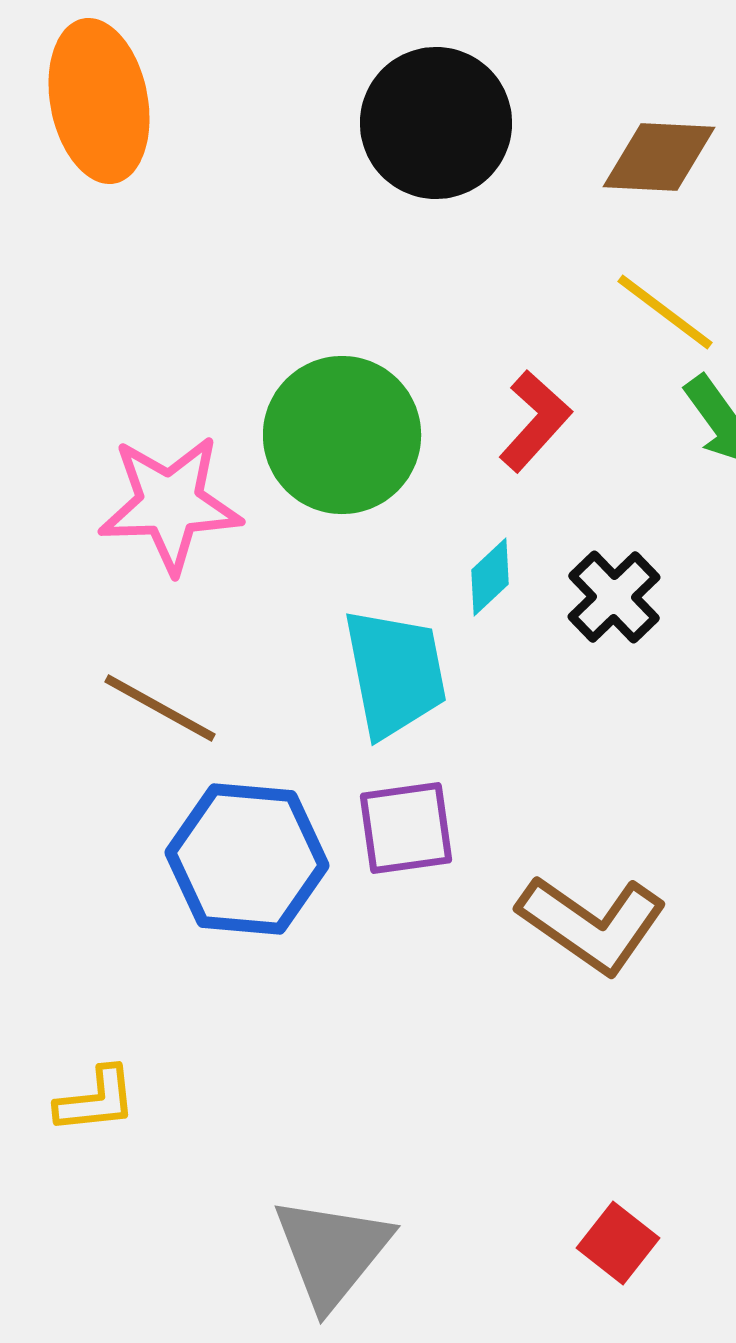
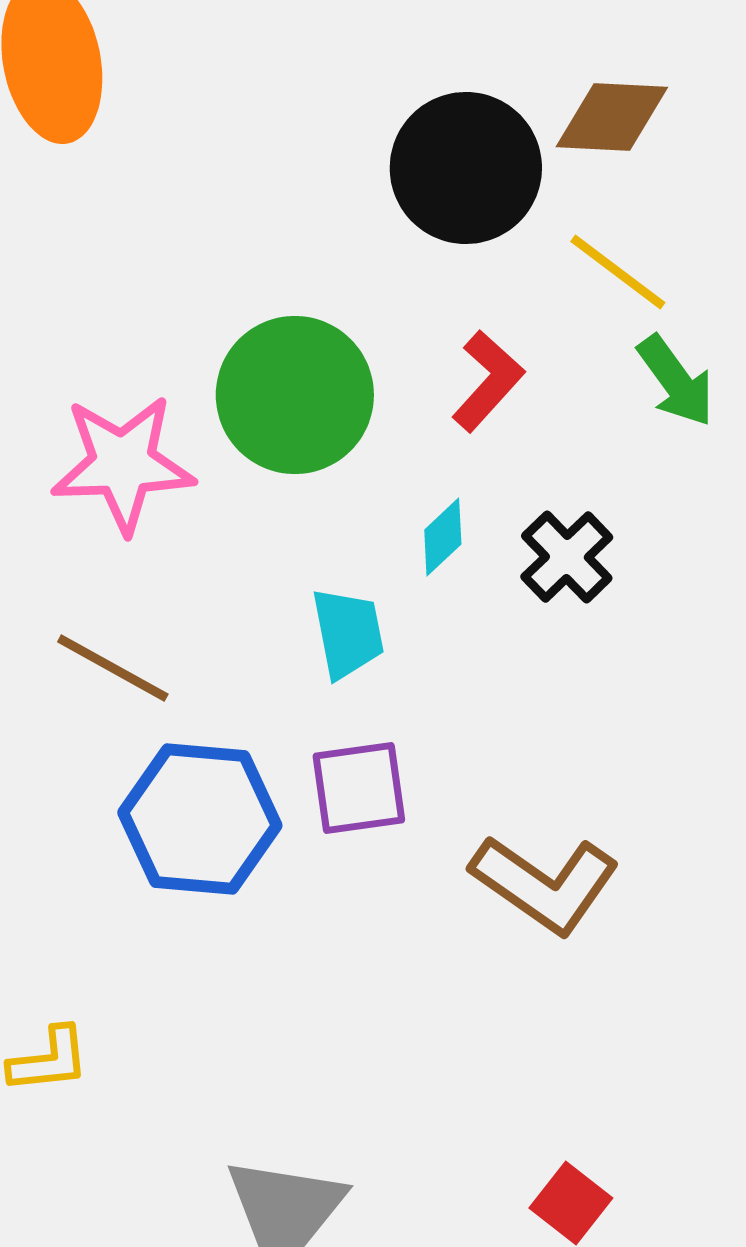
black circle: (436, 123) -> (466, 168), moved
cyan trapezoid: (395, 673) -> (348, 633), size x0.7

